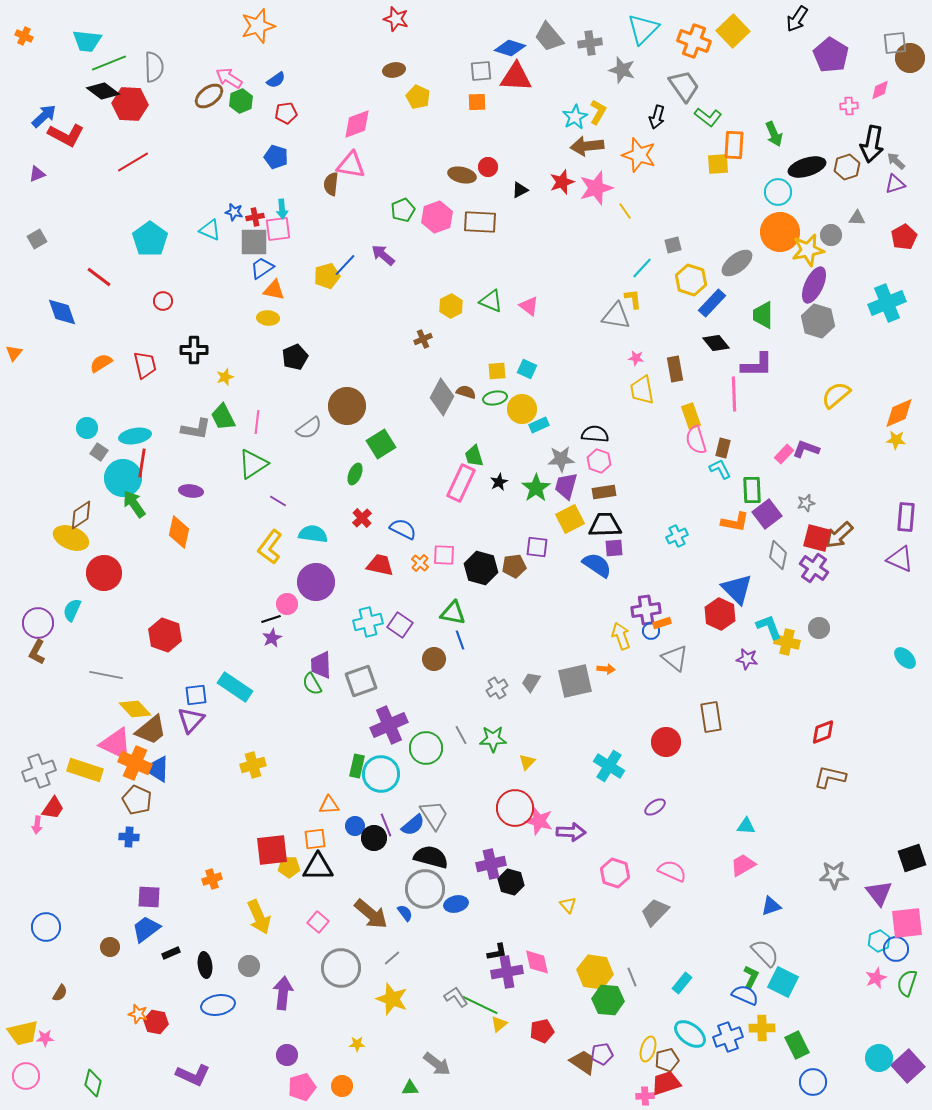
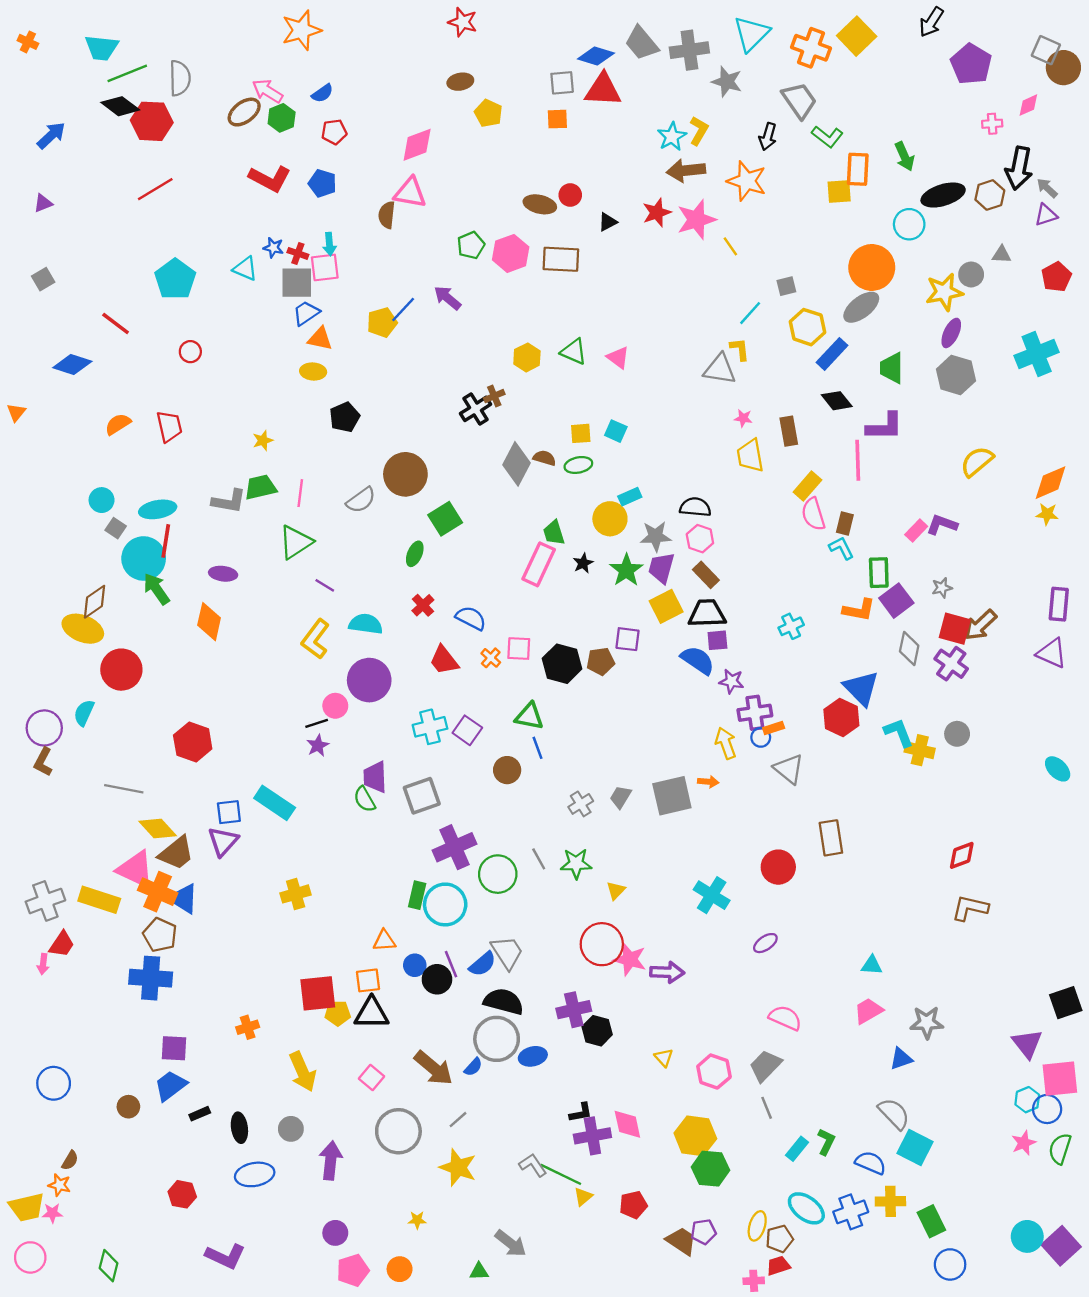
gray cross: (590, 43) -> (689, 50), size x1.4
gray square: (895, 43) -> (1046, 50), turned 30
red L-shape: (66, 135) -> (270, 179), moved
red cross: (255, 217) -> (298, 253), turned 30
orange circle: (780, 232) -> (872, 267), moved
purple ellipse: (814, 285) -> (951, 333), size x0.7
blue diamond: (62, 312) -> (72, 364), turned -52
black cross: (194, 350) -> (476, 409), moved, turned -32
yellow circle: (522, 409) -> (610, 519), moved
yellow rectangle: (691, 416) -> (807, 486), turned 60
green trapezoid: (223, 417) -> (260, 487), turned 104
brown rectangle: (604, 492) -> (706, 575), turned 55
red trapezoid: (380, 565) -> (444, 660), turned -140
purple star: (747, 659) -> (732, 681), moved
blue cross: (129, 837) -> (151, 978), size x1.8
pink hexagon: (615, 873) -> (714, 1072), moved
gray star: (834, 875) -> (927, 1023), moved
blue semicircle: (405, 913) -> (473, 1067), turned 78
gray line: (632, 977) -> (767, 1108), moved
green L-shape: (751, 977) -> (826, 1142), moved
orange star: (138, 1014) -> (59, 1185), moved
red trapezoid: (666, 1083) -> (778, 1266), size x0.7

